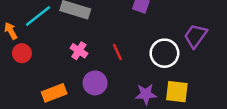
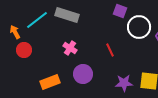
red line: (117, 52) -> (110, 50), moved
white circle: (164, 53) -> (139, 27), moved

